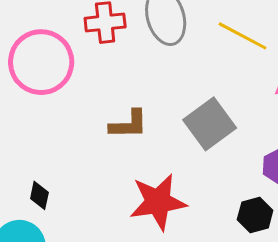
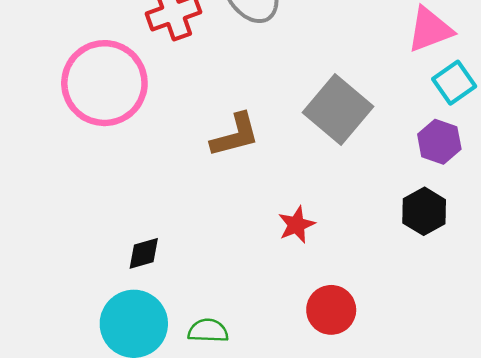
black diamond: (39, 195) -> (144, 253), turned 76
red star: (158, 202) -> (296, 225), size x0.5

